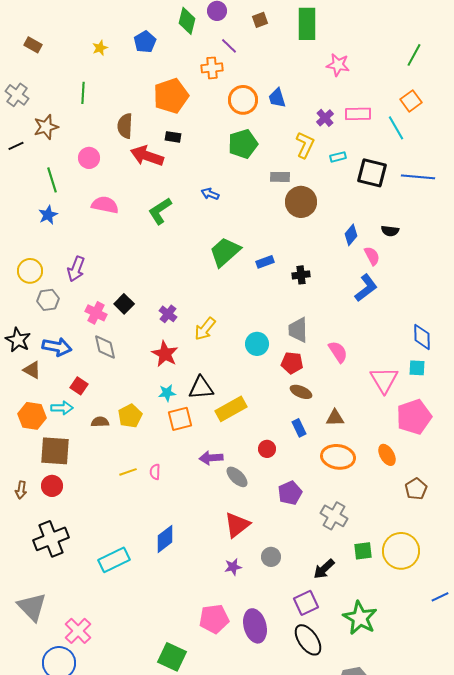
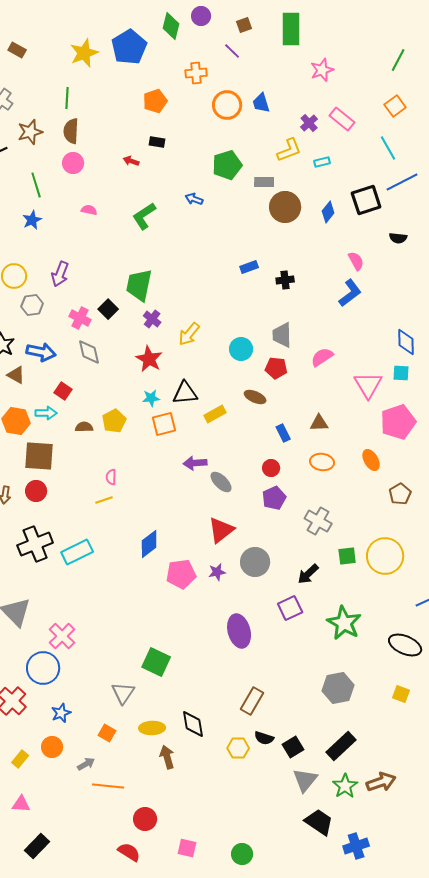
blue pentagon: (145, 42) -> (129, 47), size x1.6
purple line: (229, 46) -> (232, 51), moved
yellow star: (100, 48) -> (84, 53), size x1.8
pink star: (338, 65) -> (322, 70), turned -30
orange pentagon: (171, 96) -> (155, 101), size x0.7
pink rectangle: (358, 114) -> (342, 119), turned 40
brown semicircle: (125, 126) -> (71, 131), moved
cyan line: (396, 128) -> (388, 148), moved
green pentagon: (243, 144) -> (227, 165), moved
yellow L-shape: (305, 145) -> (289, 150), turned 44
red arrow: (147, 156) -> (131, 161), size x0.5
black square: (372, 173) -> (366, 200), moved, turned -32
blue line: (418, 177) -> (402, 182), turned -32
pink semicircle: (105, 205) -> (89, 210), size x0.6
black semicircle: (390, 231) -> (398, 238), moved
blue diamond: (351, 235) -> (328, 212), moved
green trapezoid: (225, 252) -> (139, 285), moved, turned -36
pink semicircle: (338, 352) -> (322, 357), turned -90
brown ellipse: (301, 392) -> (255, 397), moved
yellow rectangle: (231, 409) -> (215, 414), size x0.7
red circle: (267, 449) -> (271, 468), moved
orange ellipse: (338, 457) -> (322, 462), size x0.7
yellow line: (128, 472) -> (104, 500), moved
pink semicircle: (155, 472) -> (111, 477), moved
gray circle: (271, 557) -> (255, 562), size x1.5
cyan rectangle: (114, 560) -> (77, 552), moved
pink pentagon: (214, 619) -> (181, 574), moved
black ellipse: (308, 640) -> (405, 645), moved, turned -32

